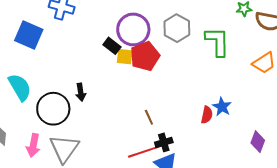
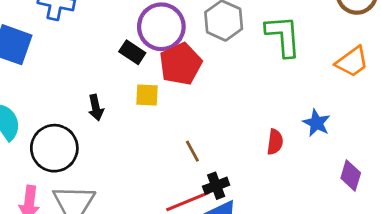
yellow square: (125, 57) -> (147, 95), moved
black arrow: (81, 92) -> (96, 108), moved
blue star: (222, 107) -> (317, 123), moved

